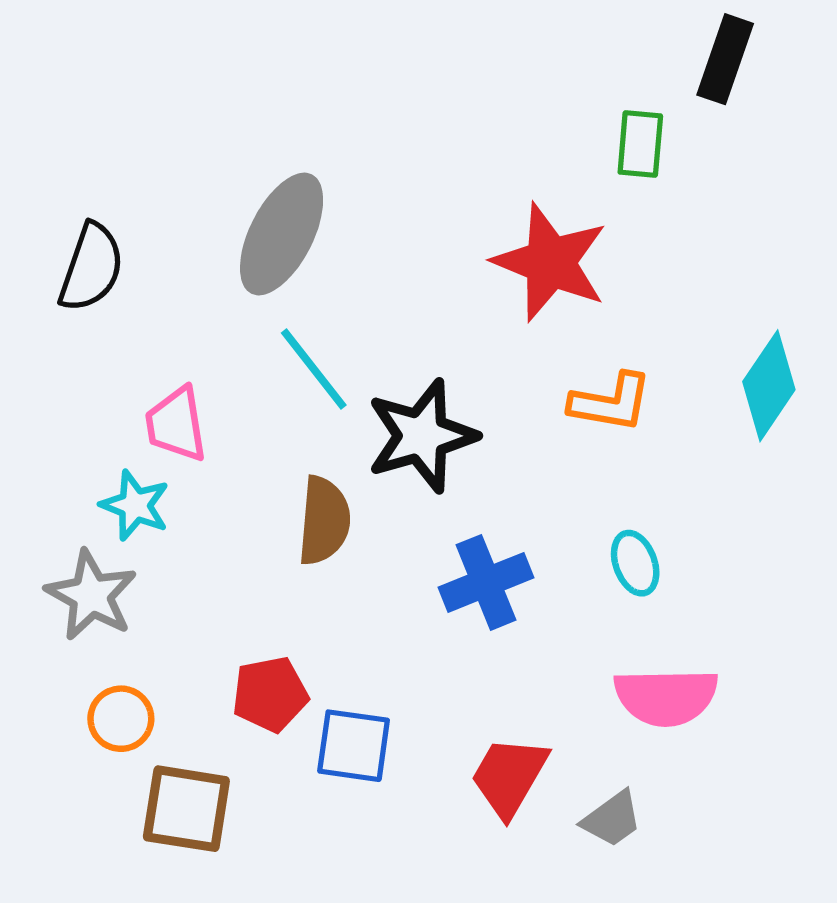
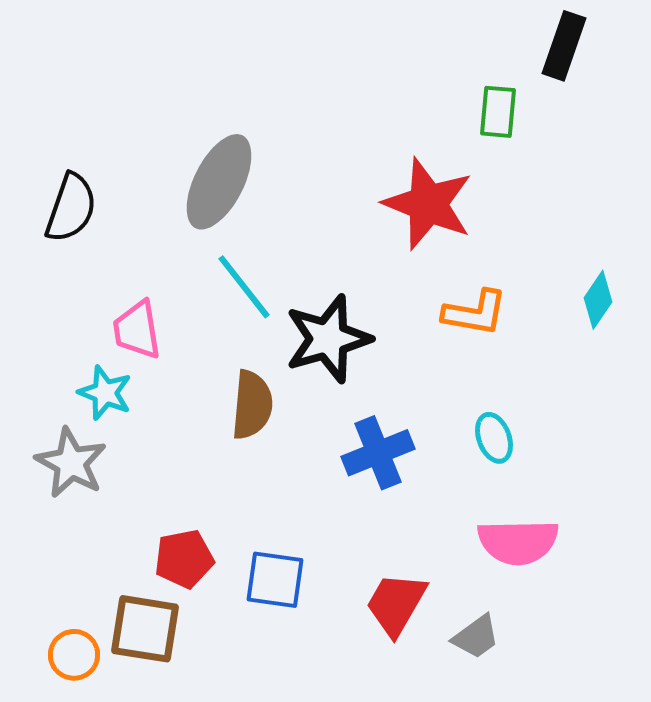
cyan diamond: (769, 386) -> (598, 300), size x0.7
red pentagon: (270, 694) -> (184, 559), moved
orange circle: (121, 719) -> (74, 655), moved

